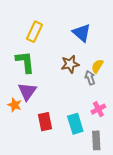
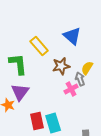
yellow rectangle: (35, 32) -> (39, 46), moved, turned -66
pink cross: (98, 109) -> (71, 89), moved
cyan rectangle: (75, 124) -> (53, 123), moved

